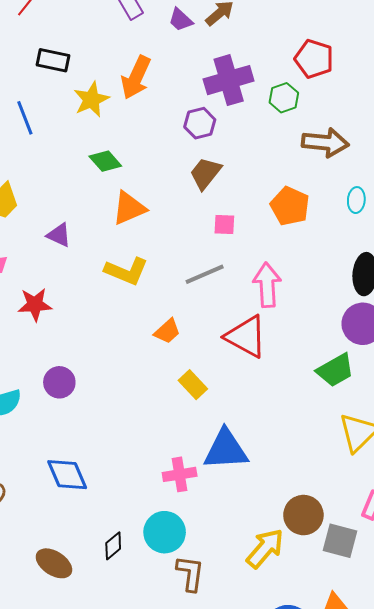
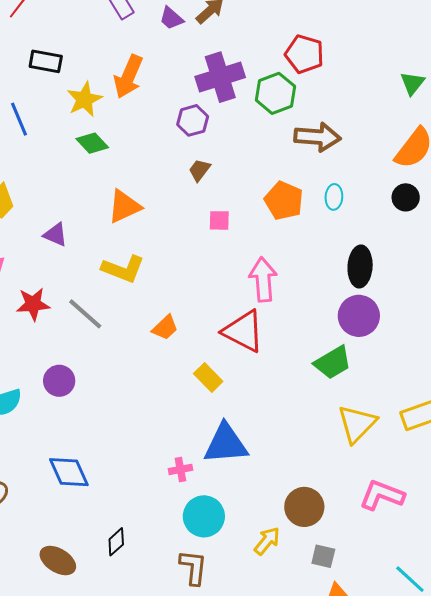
green hexagon: (284, 98) -> (275, 93), size x1.4
green diamond: (105, 161) -> (92, 143), moved
brown trapezoid: (206, 173) -> (199, 170), size x0.7
cyan ellipse: (356, 200) -> (334, 197), moved
gray line: (205, 274) -> (85, 314), moved, turned 66
yellow rectangle: (193, 385) -> (208, 378), moved
pink cross: (180, 474) -> (180, 469), size x0.7
cyan circle: (165, 532) -> (204, 516), moved
gray square: (340, 541) -> (323, 556), moved, size x0.7
yellow arrow: (265, 548) -> (267, 541), size x0.7

